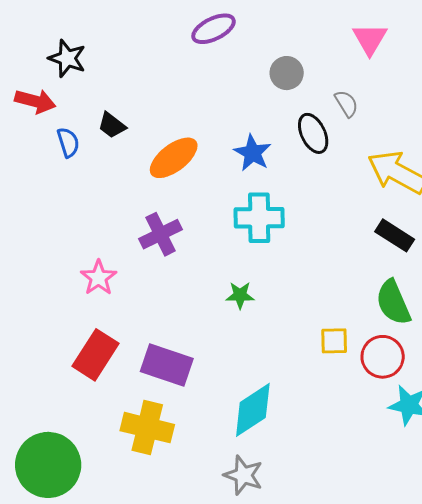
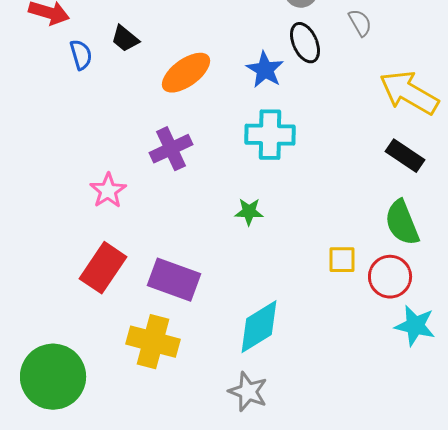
black ellipse: (313, 133) -> (305, 43), moved

